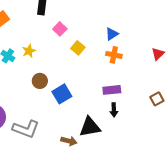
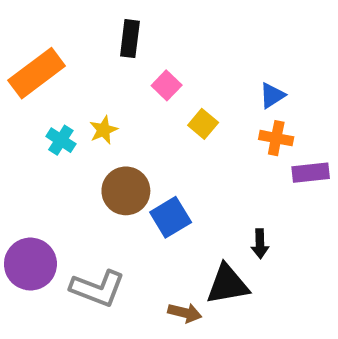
brown circle: (40, 81) -> (126, 191), size x1.5
purple rectangle: (112, 90) -> (311, 173), moved
black arrow: (114, 110) -> (260, 244), moved

